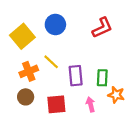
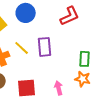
purple rectangle: (76, 76) -> (45, 47), moved
green rectangle: (102, 78) -> (85, 59), moved

